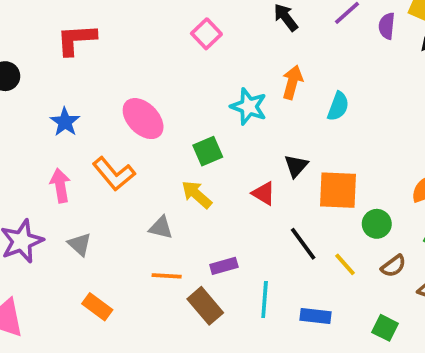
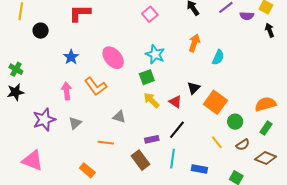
purple semicircle: (387, 26) -> (247, 16), turned -96
cyan star: (249, 106) -> (155, 54), moved
orange square: (338, 190) -> (215, 102), turned 30
yellow arrow: (197, 194) -> (151, 100), moved
gray triangle: (80, 244) -> (75, 123), turned 32
black line: (303, 244) -> (177, 130), moved, turned 72
orange line: (167, 276) -> (106, 143), moved
orange rectangle: (97, 307) -> (87, 170), moved

